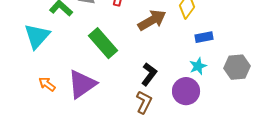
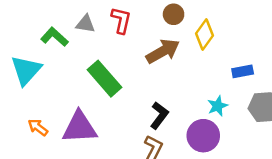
blue rectangle: (204, 37) -> (243, 71), moved
purple triangle: (82, 84) -> (80, 127), turned 32

